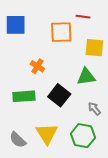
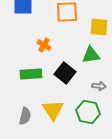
gray arrow: (94, 109) -> (99, 86), turned 136
gray semicircle: (18, 140) -> (25, 116), turned -120

